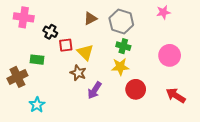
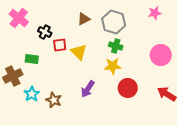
pink cross: (24, 17) -> (19, 18), turned 30
brown star: (78, 73) -> (54, 100), moved
cyan star: (37, 105) -> (32, 94), moved

